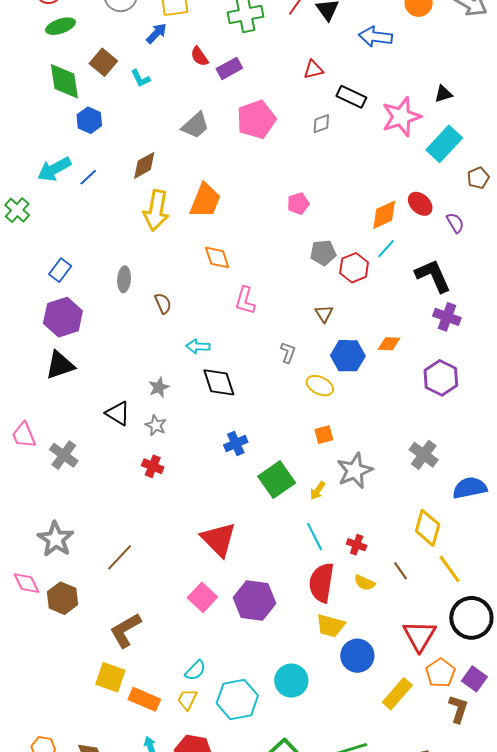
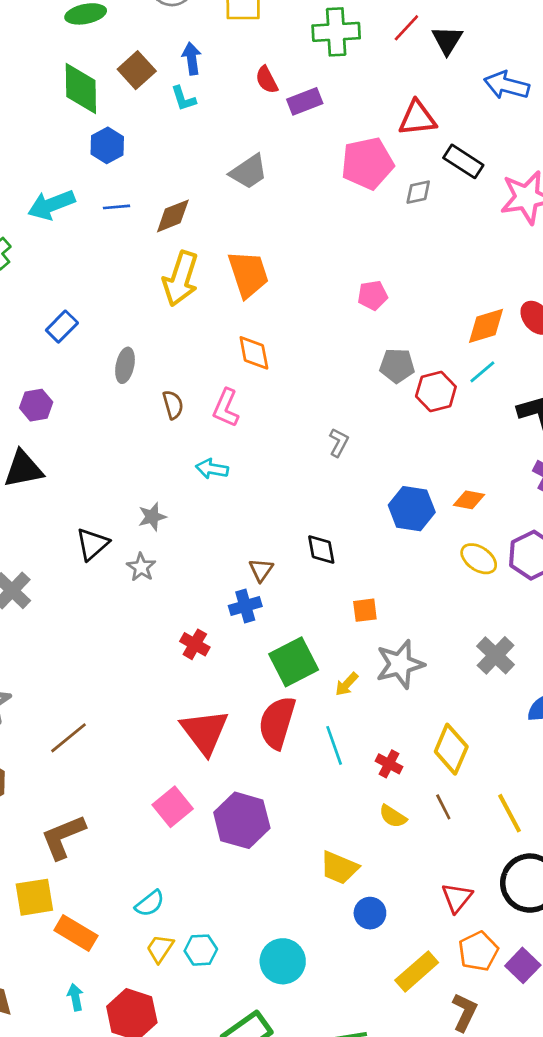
blue arrow: (156, 33) -> (192, 59), moved, turned -60
red triangle: (313, 70) -> (417, 118), size x1.4
pink pentagon: (256, 120) -> (367, 163), moved
blue line: (88, 177) -> (117, 207), moved, turned 30
orange trapezoid: (205, 200) -> (248, 274), turned -48
blue rectangle: (60, 270) -> (62, 327), moved
pink L-shape: (245, 300) -> (226, 408), moved
brown triangle: (324, 314) -> (261, 570), moved
purple hexagon: (63, 317) -> (36, 405), size x0.6
gray L-shape: (288, 353) -> (339, 442), moved
black diamond: (219, 382) -> (321, 549), moved, size x0.7
yellow ellipse: (320, 386) -> (479, 559), moved
black triangle: (118, 413) -> (92, 544), turned 40
red cross: (153, 466) -> (195, 644), moved
yellow diamond: (428, 528) -> (451, 749), moved
red semicircle: (322, 583) -> (277, 723), moved
red triangle: (419, 636) -> (457, 898), size x0.7
blue circle: (357, 656) -> (370, 913), size x0.7
yellow square: (110, 677) -> (34, 897), turned -36
cyan circle: (291, 681) -> (283, 961), moved
yellow trapezoid: (187, 699) -> (160, 949), moved
cyan hexagon: (237, 699) -> (201, 950), size x0.6
brown L-shape: (458, 709) -> (464, 1012), moved

